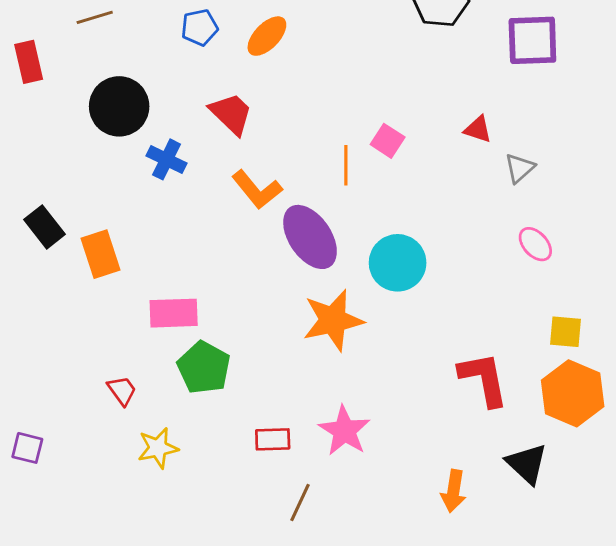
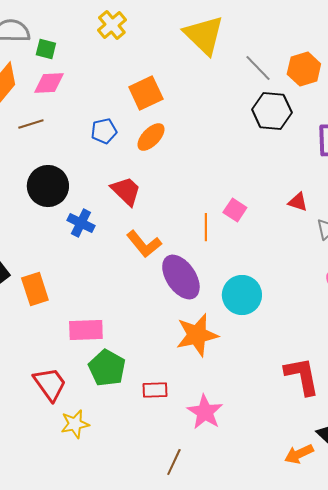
red trapezoid: (122, 391) -> (50, 384), size x1.6
red rectangle: (273, 439) -> (155, 390), moved
orange arrow: (454, 491) -> (299, 454), moved, turned 56

